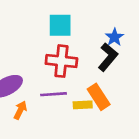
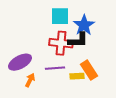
blue star: (114, 37) -> (84, 25), moved, size x1.5
black L-shape: (108, 57) -> (78, 40), moved, turned 50

